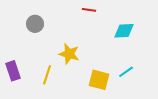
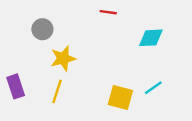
yellow star: (69, 54) -> (63, 58), moved, turned -30

